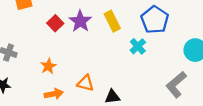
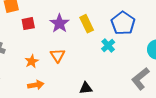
red square: (55, 23) -> (28, 24), moved, turned 32
orange triangle: (85, 83) -> (58, 55), moved, turned 42

